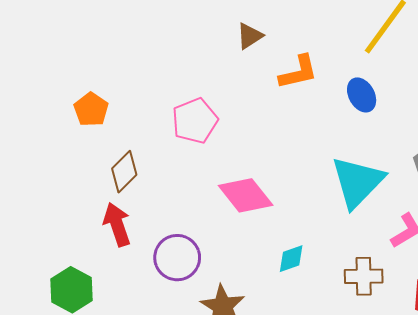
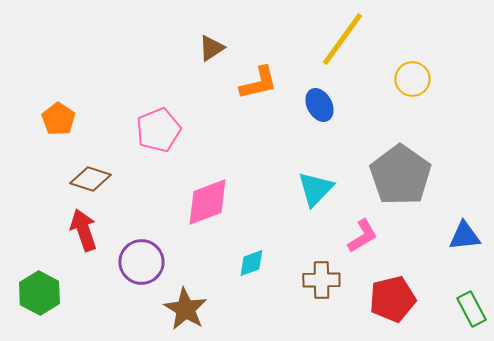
brown diamond: (124, 172) -> (90, 179), turned 63
cyan triangle: (357, 182) -> (315, 189), size x0.7
pink diamond: (246, 195) -> (207, 202), turned -72

